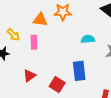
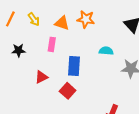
yellow arrow: (13, 35) -> (34, 19), moved
blue rectangle: (79, 71) -> (74, 66), moved

